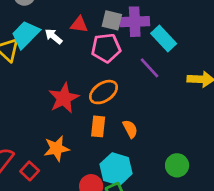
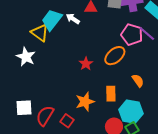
pink pentagon: (106, 48) -> (132, 35), moved, turned 30
red star: (64, 98) -> (86, 64), size x0.6
orange rectangle: (98, 126) -> (111, 94), moved

